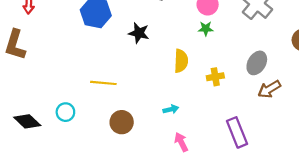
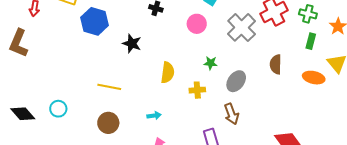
green star: (206, 29) -> (211, 63), moved
yellow line: (103, 83) -> (109, 87), moved
brown arrow: (269, 89) -> (231, 114), moved, turned -85

